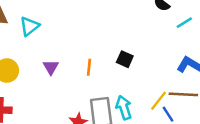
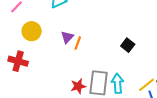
orange line: (89, 67) -> (78, 43), moved

